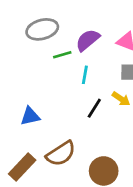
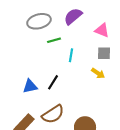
purple semicircle: (88, 40) -> (73, 16), moved
black line: (94, 108) -> (53, 82), moved

